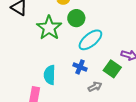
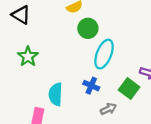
green star: (49, 28) -> (28, 57), moved, size x0.7
cyan ellipse: (90, 40) -> (104, 54), turned -30

